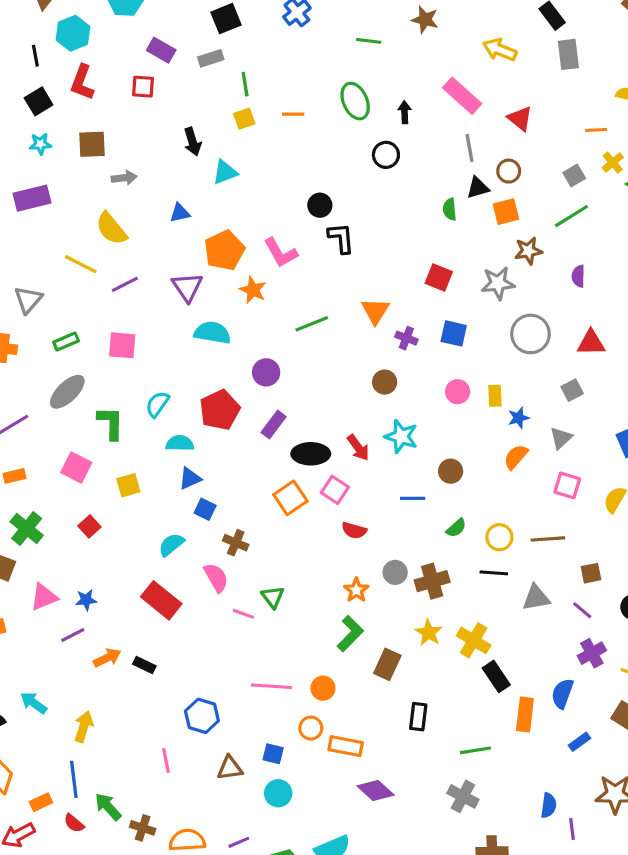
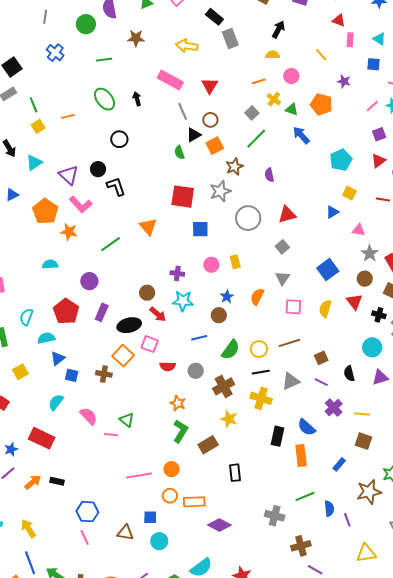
red triangle: (520, 119) -> (210, 86), turned 36
black circle: (386, 155) -> (119, 139), moved
red square: (439, 278) -> (183, 197), size x1.4
purple triangle: (187, 287) -> (69, 175), moved
cyan semicircle: (212, 333) -> (50, 264), size x0.7
purple cross: (406, 338) -> (177, 273), moved
brown circle: (385, 382) -> (147, 293), moved
blue star: (519, 418) -> (227, 297), moved
green semicircle: (456, 528) -> (231, 350), size x1.5
brown cross: (236, 543) -> (104, 374), moved
gray circle: (395, 572) -> (196, 371), moved
red rectangle: (161, 600) -> (42, 438), moved
yellow cross: (474, 640) -> (261, 398), moved
brown rectangle: (387, 664) -> (208, 445), turned 48
black rectangle: (496, 676) -> (278, 436), turned 60
blue semicircle: (562, 694) -> (306, 427), moved, turned -54
blue hexagon: (202, 716) -> (87, 512), moved
yellow arrow: (84, 727) -> (28, 529), turned -36
green line: (475, 750) -> (305, 496), moved
brown triangle: (230, 768) -> (125, 533), turned 30

